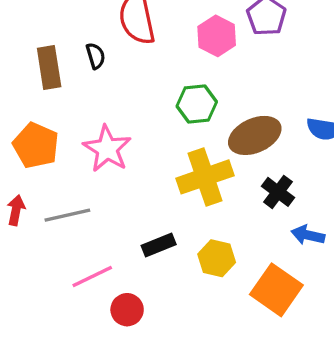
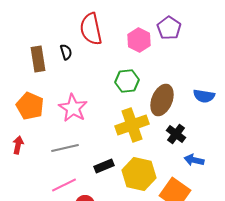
brown ellipse: (255, 135) -> (162, 100), turned -44
gray line: (67, 215) -> (65, 148), moved
yellow hexagon: (217, 258) -> (139, 174), size x1.5

